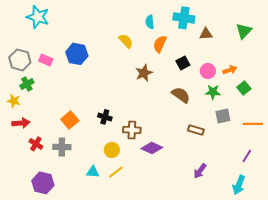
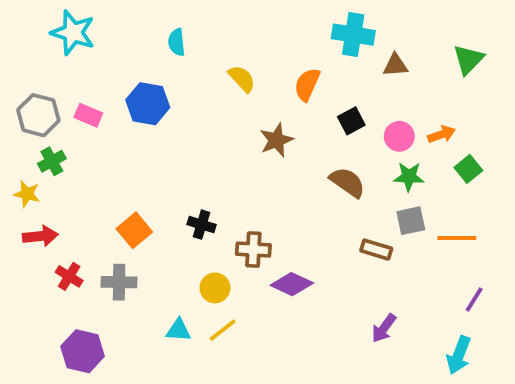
cyan semicircle: (150, 22) -> (177, 42), moved
gray square: (223, 116) -> (411, 221), moved
orange line: (253, 124) -> (457, 238), moved

